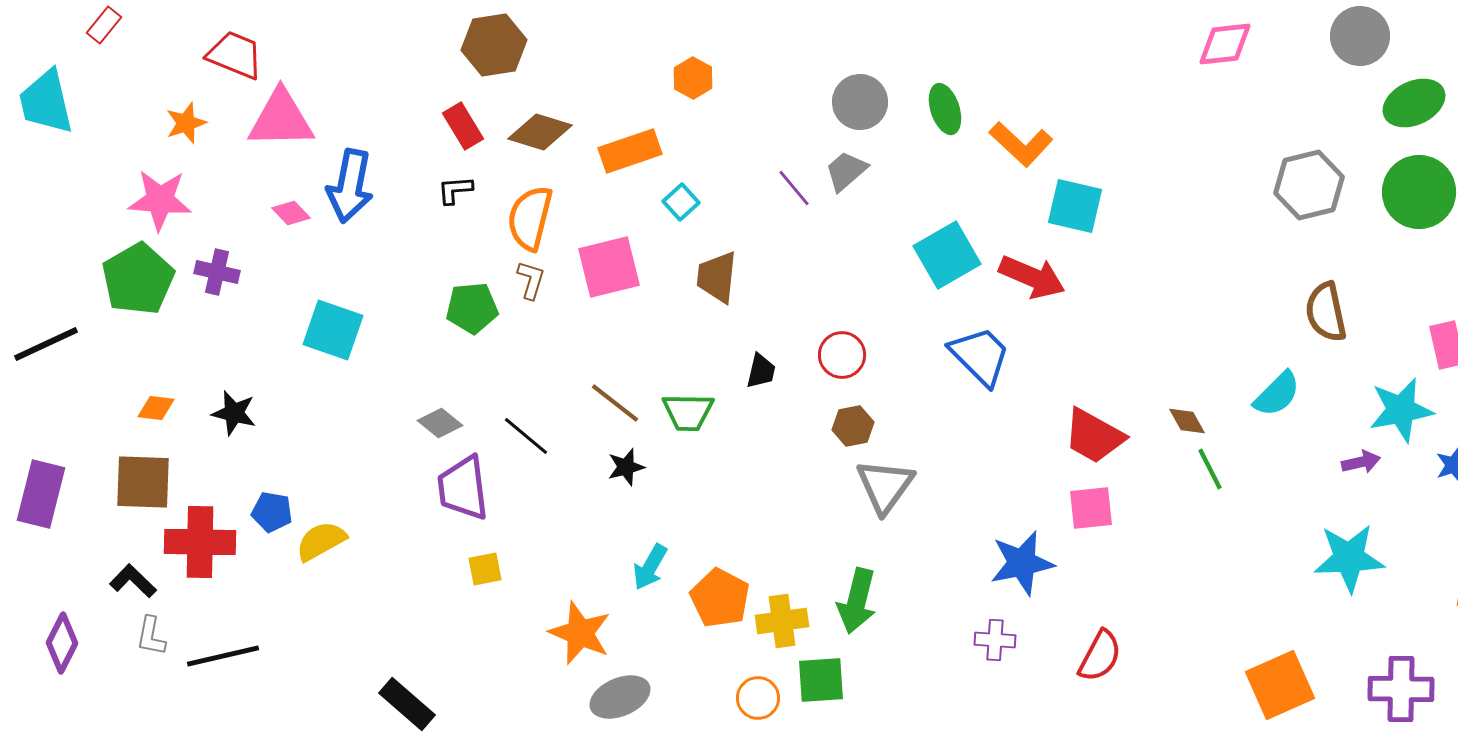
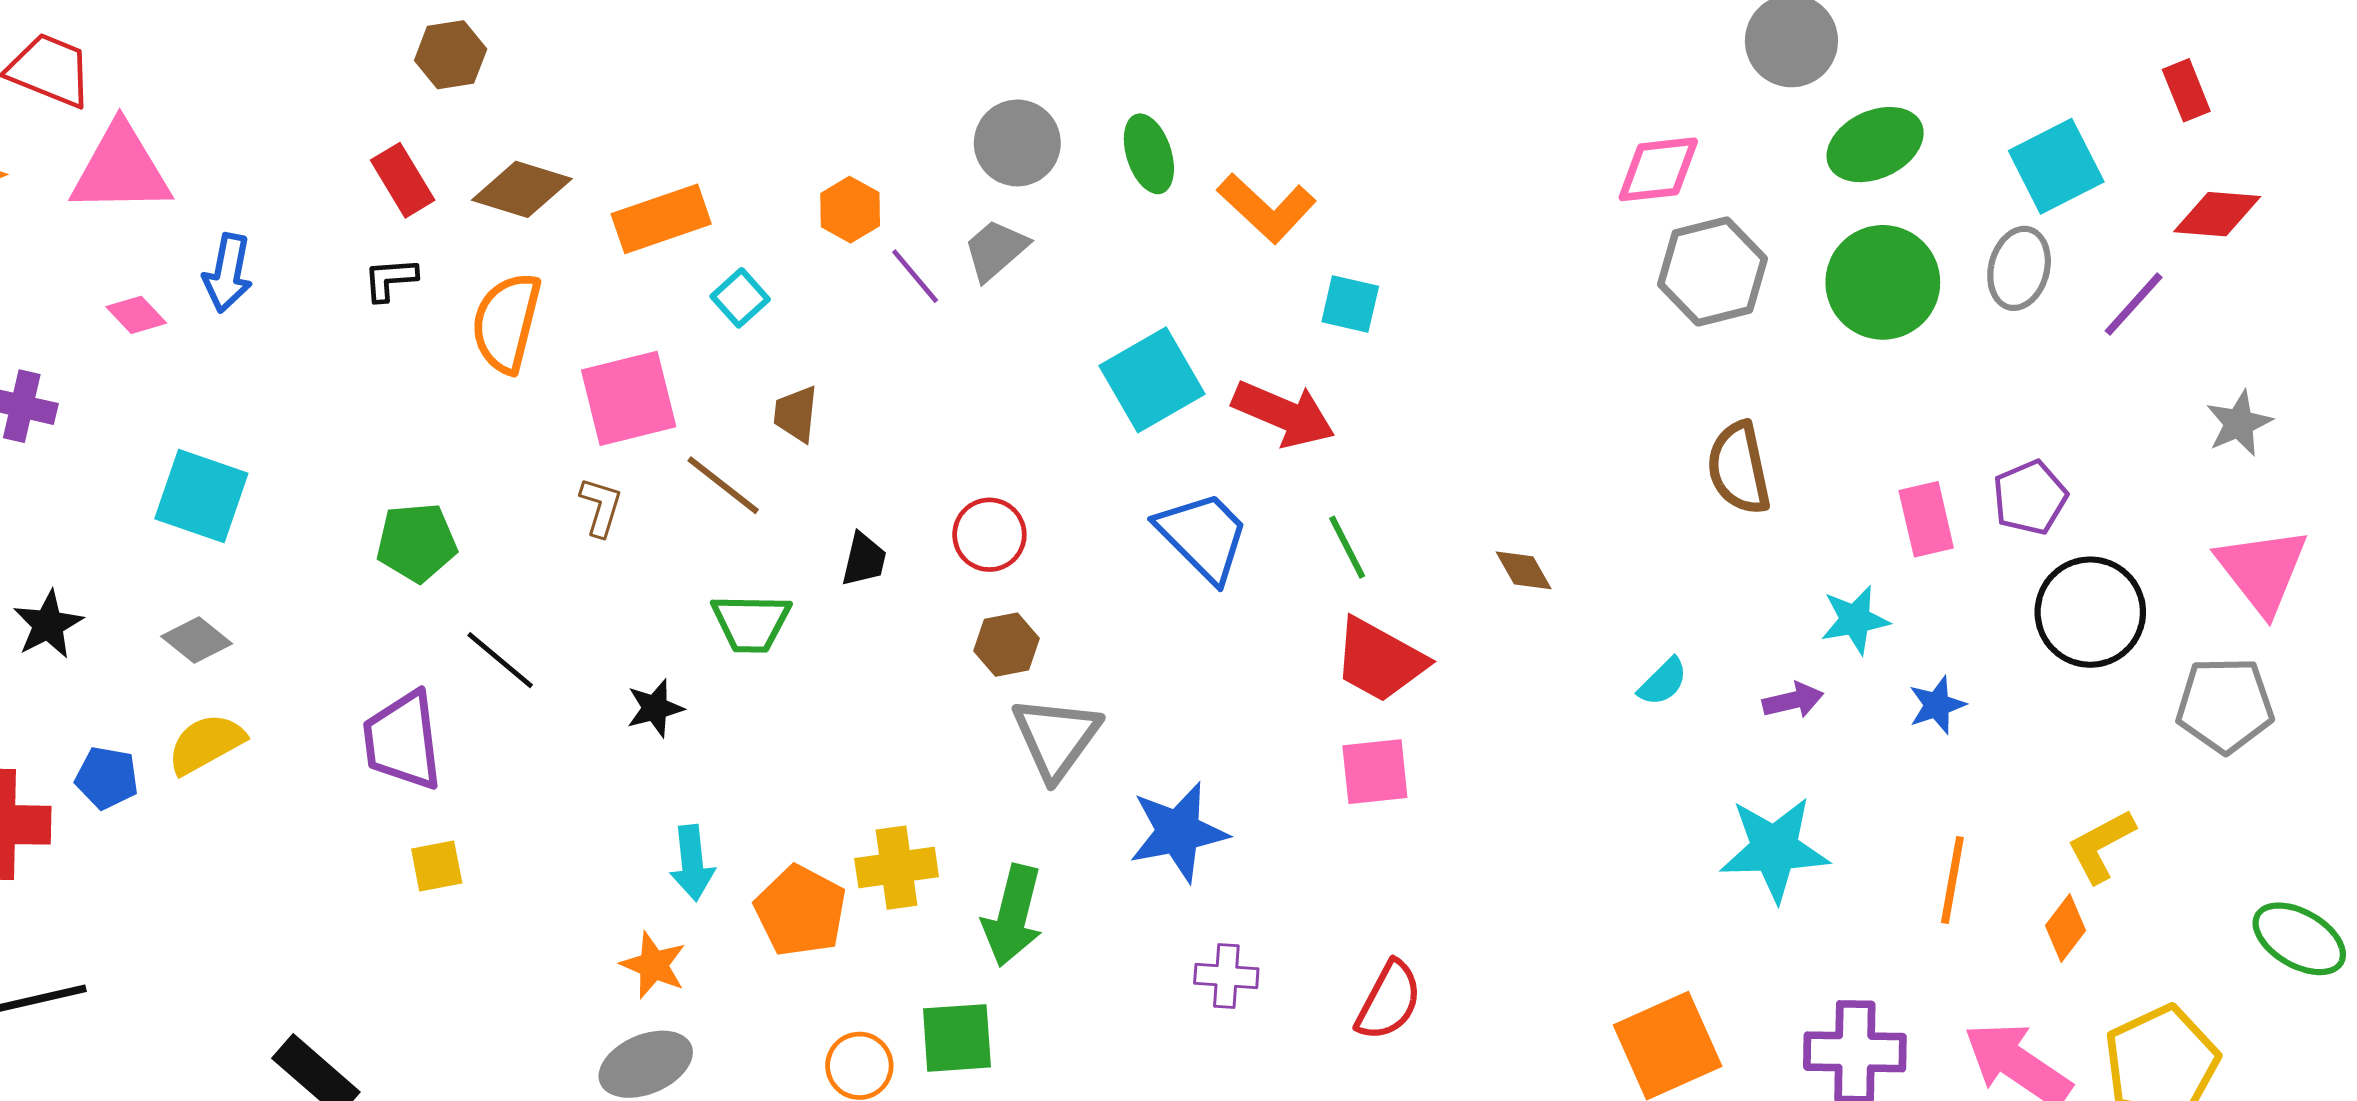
pink diamond: (1225, 44) -> (1658, 169), moved
brown hexagon: (494, 45) -> (451, 55), size x0.7
orange hexagon: (693, 78) -> (850, 210), moved
blue arrow: (350, 186) -> (228, 273), size x0.7
cyan square: (1075, 206) -> (1350, 304), size x0.7
brown trapezoid: (717, 277) -> (796, 414), size x0.7
brown L-shape: (531, 280) -> (601, 507), moved
green pentagon: (472, 308) -> (417, 542), moved
cyan semicircle: (1277, 394) -> (1663, 682), moved, size x0.7
brown line: (615, 403) -> (723, 485), moved
cyan star: (1401, 410) -> (1855, 620), size x0.7
black star: (234, 413) -> (48, 625), turned 30
brown diamond: (1187, 421) -> (1524, 570), moved
gray diamond: (440, 423) -> (197, 640), moved
green line: (1210, 469) -> (1347, 547), moved
yellow semicircle: (321, 541) -> (206, 744), moved
blue star: (1022, 563) -> (1178, 832), moved
cyan arrow: (650, 567) -> (692, 863), turned -36
yellow cross: (782, 621) -> (897, 868), moved
orange star: (580, 633) -> (653, 965), moved, size x0.7

